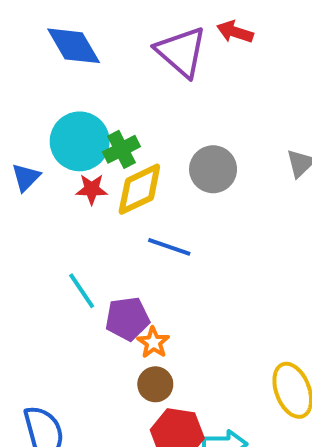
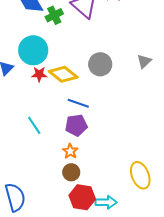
green cross: (121, 149) -> (54, 15), moved
yellow diamond: (139, 189) -> (63, 74), turned 64
purple pentagon: (127, 319) -> (76, 125), moved

